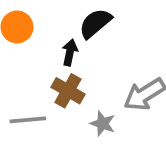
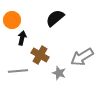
black arrow: (70, 52) -> (22, 38), moved

